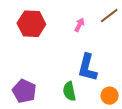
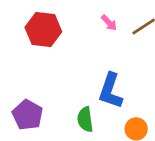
pink arrow: (80, 25) -> (109, 23), moved, turned 104

